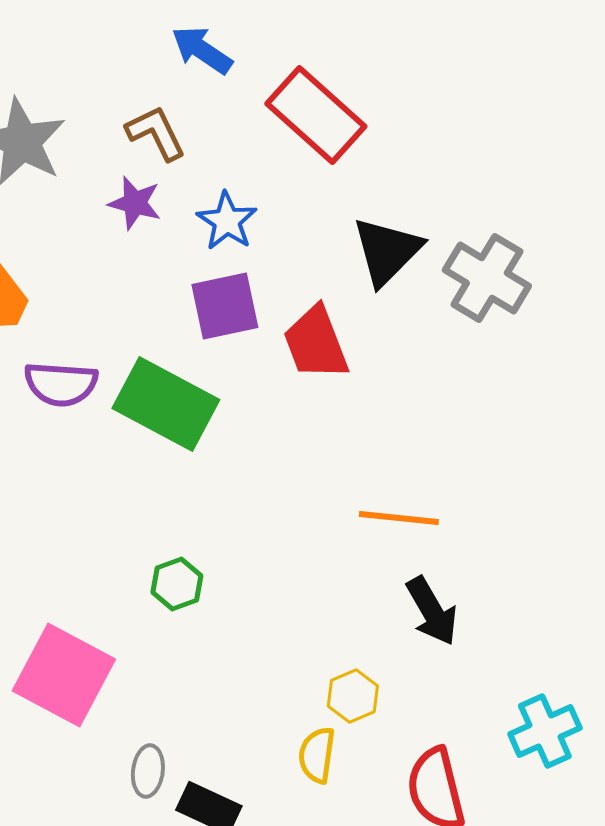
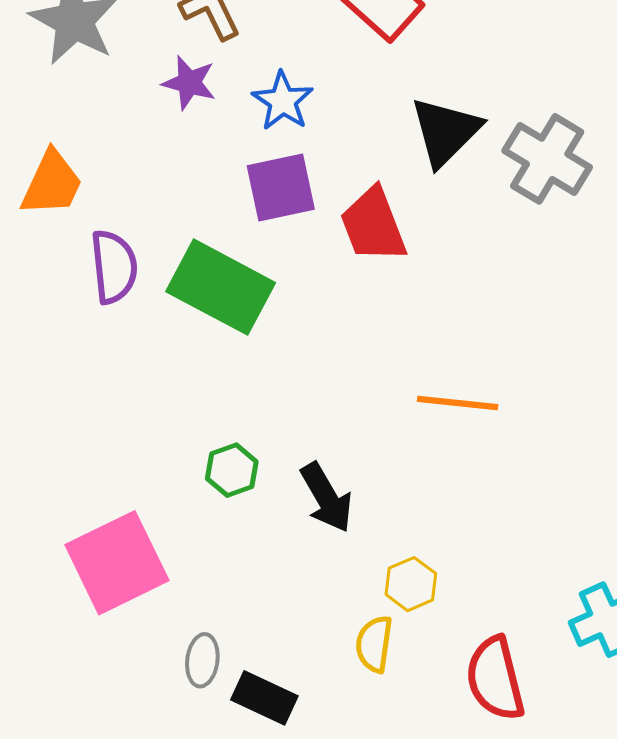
purple semicircle: (61, 384) -> (114, 267), turned -100
black arrow: (432, 611) -> (326, 498), moved
pink square: (64, 675) -> (117, 563), turned 36

